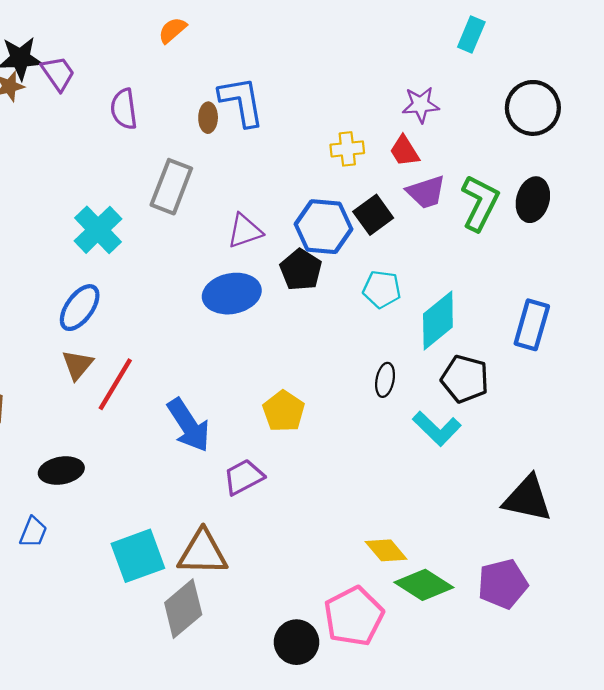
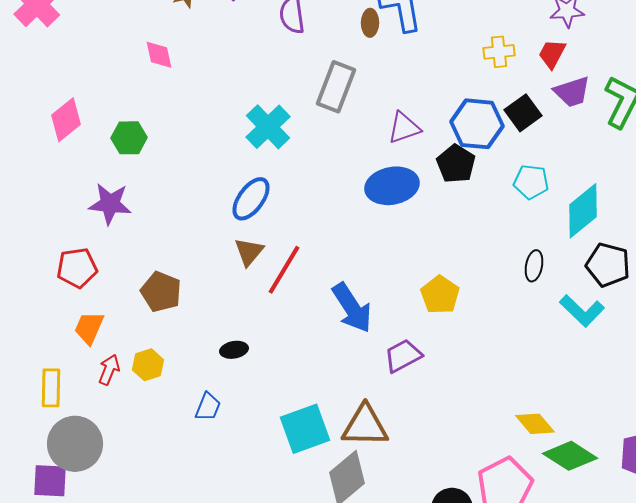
red trapezoid: (404, 151) -> (552, 54), turned 60
black ellipse: (61, 471) -> (234, 350), size x0.7

